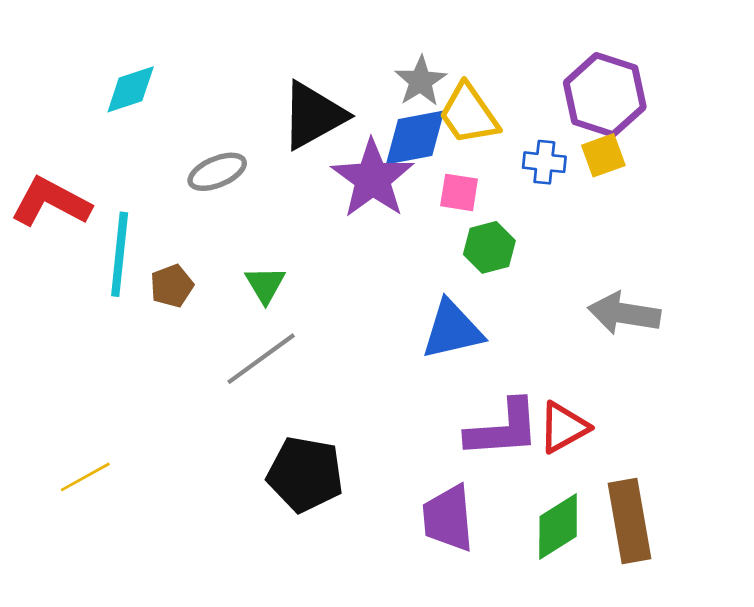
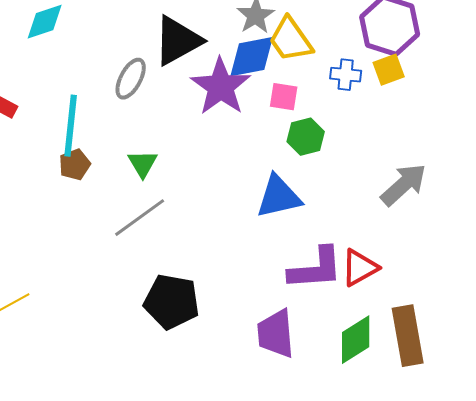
gray ellipse: (217, 172) -> (131, 79), moved, turned -39
cyan line: (120, 254) -> (71, 126), moved
gray arrow: (624, 313) -> (404, 185), turned 129

